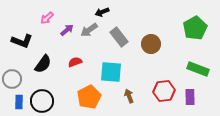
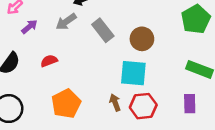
purple arrow: (67, 30) -> (29, 27), moved
cyan square: (111, 72) -> (133, 73), moved
red hexagon: (164, 91) -> (143, 106), moved

